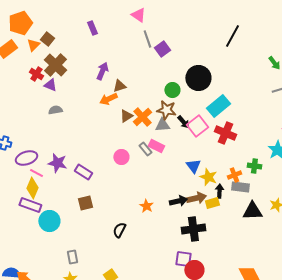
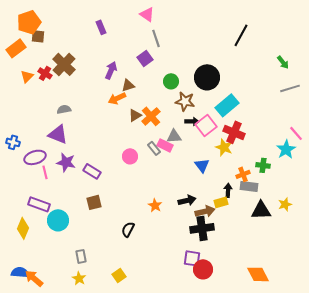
brown square: (47, 39) -> (38, 36), moved, turned -32
orange triangle: (33, 45) -> (27, 76), moved
purple square: (162, 49) -> (145, 58), moved
purple triangle: (50, 85) -> (58, 134), moved, size x1.5
green circle: (172, 90) -> (171, 81), moved
brown star: (166, 110) -> (185, 101), moved
black arrow: (183, 122) -> (192, 121), turned -48
gray triangle: (162, 125) -> (174, 136), moved
pink line: (36, 173) -> (45, 172), turned 48
yellow star: (208, 177) -> (224, 147), moved
yellow diamond: (32, 188) -> (23, 228), moved
brown arrow: (196, 198) -> (205, 211), moved

